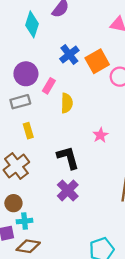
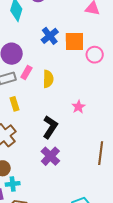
orange square: (97, 61) -> (74, 41), turned 30
pink rectangle: (49, 86) -> (26, 73), moved
black L-shape: (68, 158) -> (50, 127), turned 50

